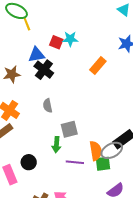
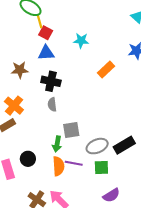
red square: (56, 42) -> (46, 33), moved
black cross: (44, 70) -> (51, 81), moved, turned -30
gray ellipse: (112, 150) -> (97, 146), moved
orange semicircle: (96, 151) -> (58, 166), moved

